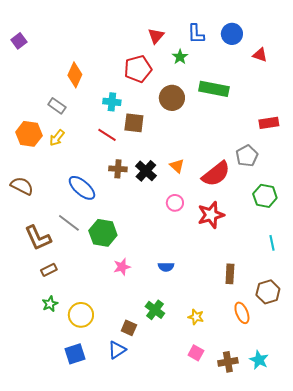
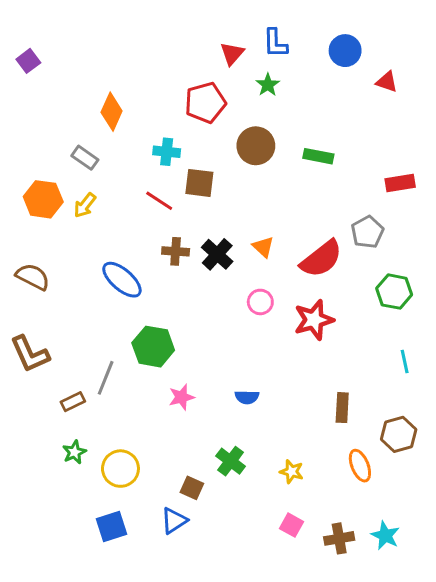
blue L-shape: (196, 34) -> (275, 43), moved
green rectangle: (214, 89) -> (318, 156), moved, size x0.7
gray line: (69, 223) -> (106, 378), moved, turned 75
brown L-shape: (38, 238) -> (30, 354), moved

